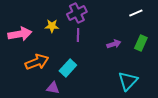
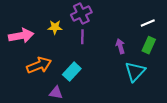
white line: (136, 13) -> (148, 23), moved
purple arrow: (114, 44) -> (120, 46), turned -88
cyan triangle: (128, 81) -> (135, 72), moved

